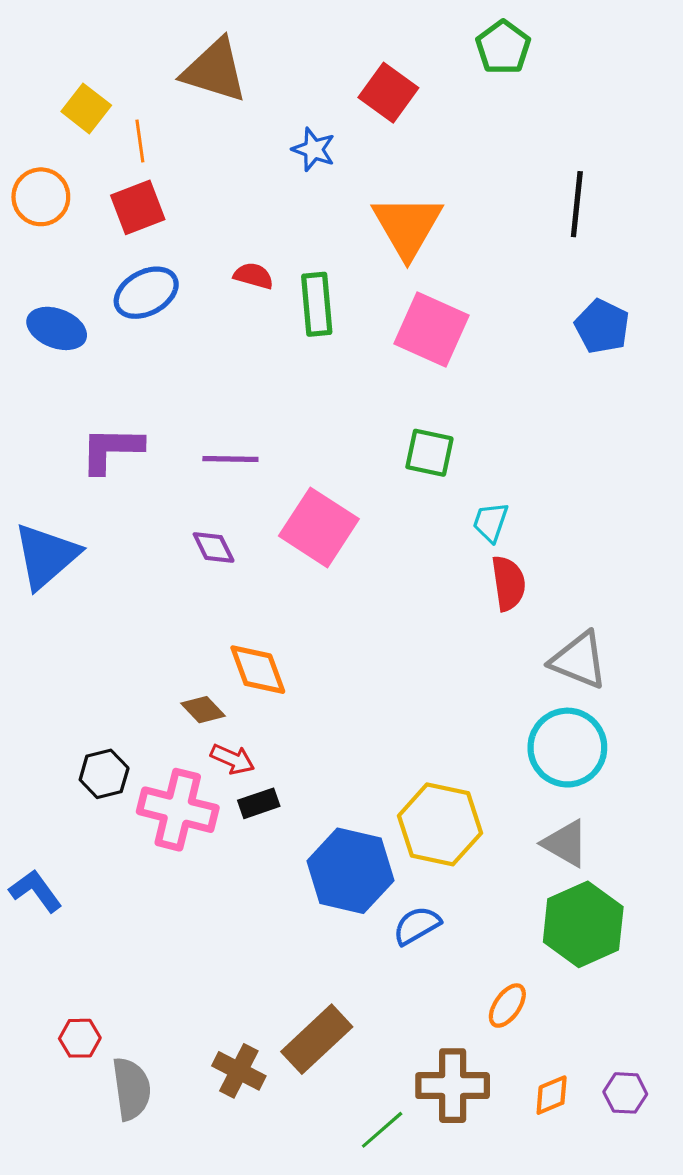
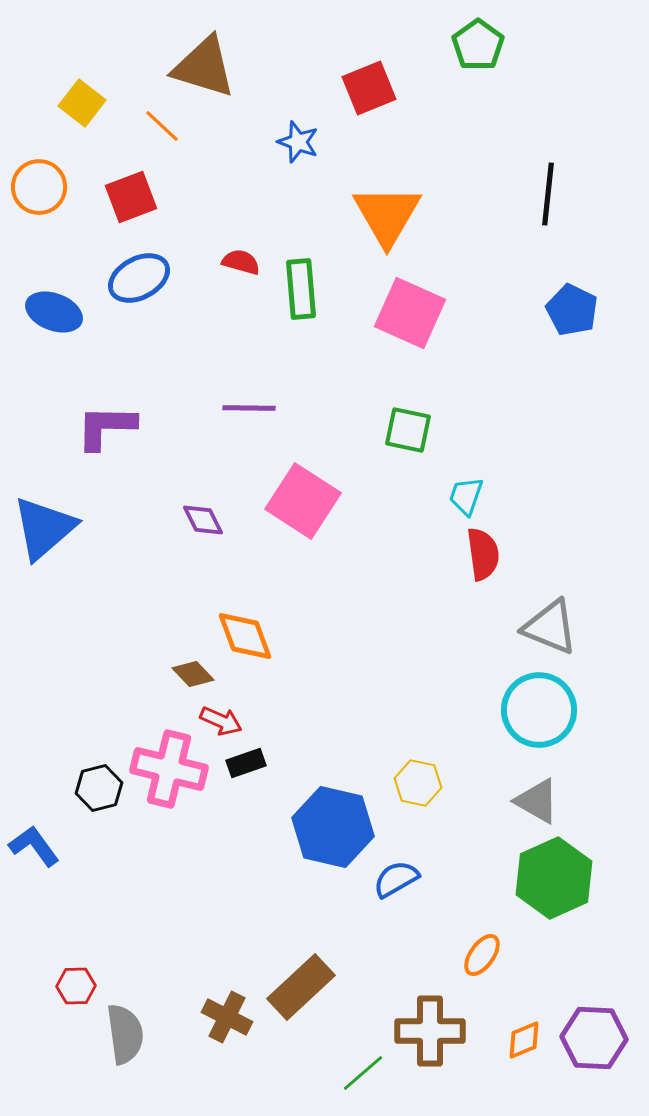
red square: (388, 93) -> (369, 88), turned 32
orange line: (140, 141) -> (162, 126), moved, turned -39
purple line: (230, 459) -> (249, 408), moved
black hexagon: (104, 774) -> (99, 788), moved
yellow hexagon: (440, 824) -> (418, 783), size x0.6
purple hexagon: (625, 1093) -> (594, 1038), size x1.6

